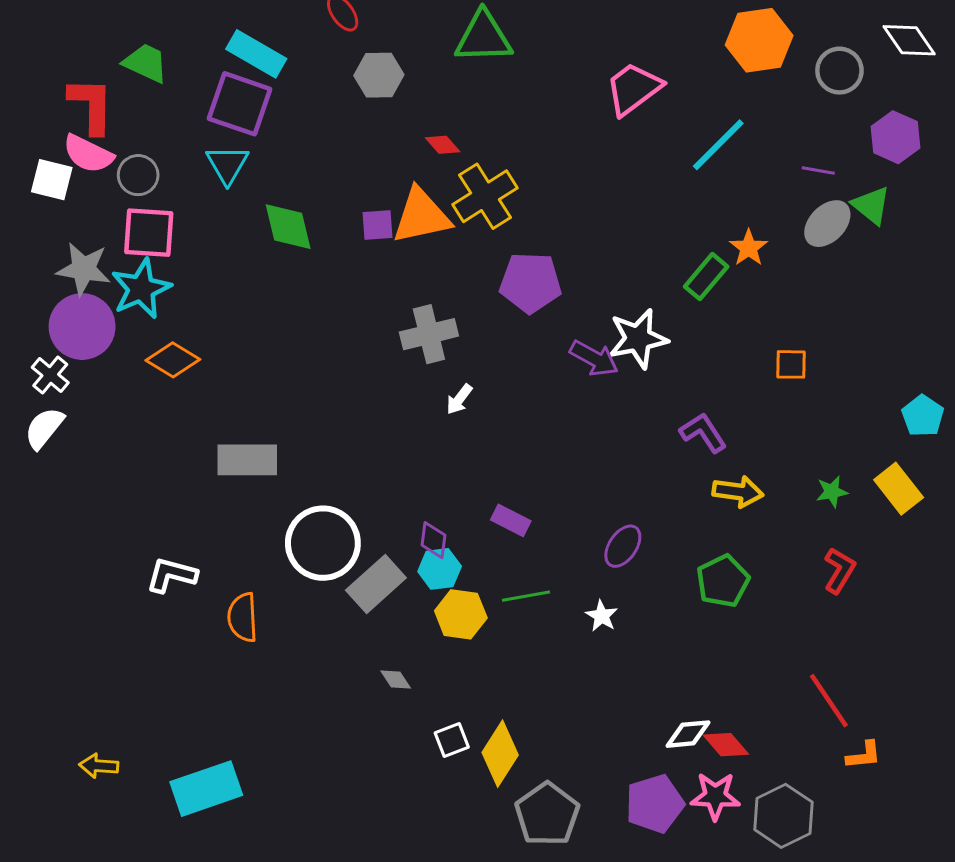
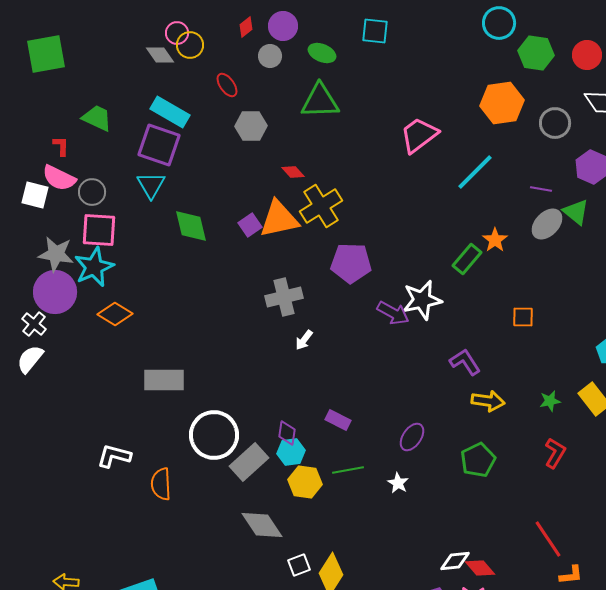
red L-shape: (91, 105) -> (61, 146), size x0.5
purple square: (377, 225) -> (250, 225), turned -30
gray diamond: (396, 679) -> (262, 525), size x2.0

